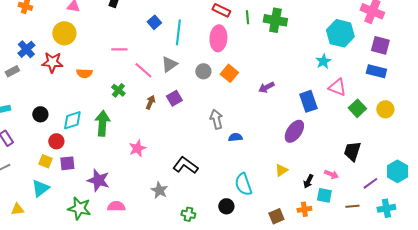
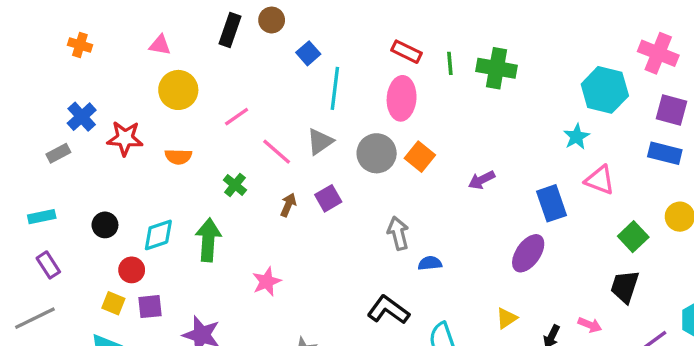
blue square: (154, 22) -> (308, 53), moved
yellow circle: (64, 33) -> (178, 90), moved
pink line: (119, 49) -> (237, 117), turned -35
gray circle: (203, 71) -> (377, 153), size x1.5
green square: (357, 108) -> (633, 237), moved
black L-shape: (185, 165) -> (388, 310), moved

